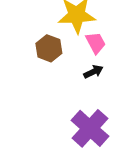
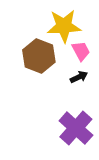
brown hexagon: (49, 48) -> (39, 56), size x1.4

